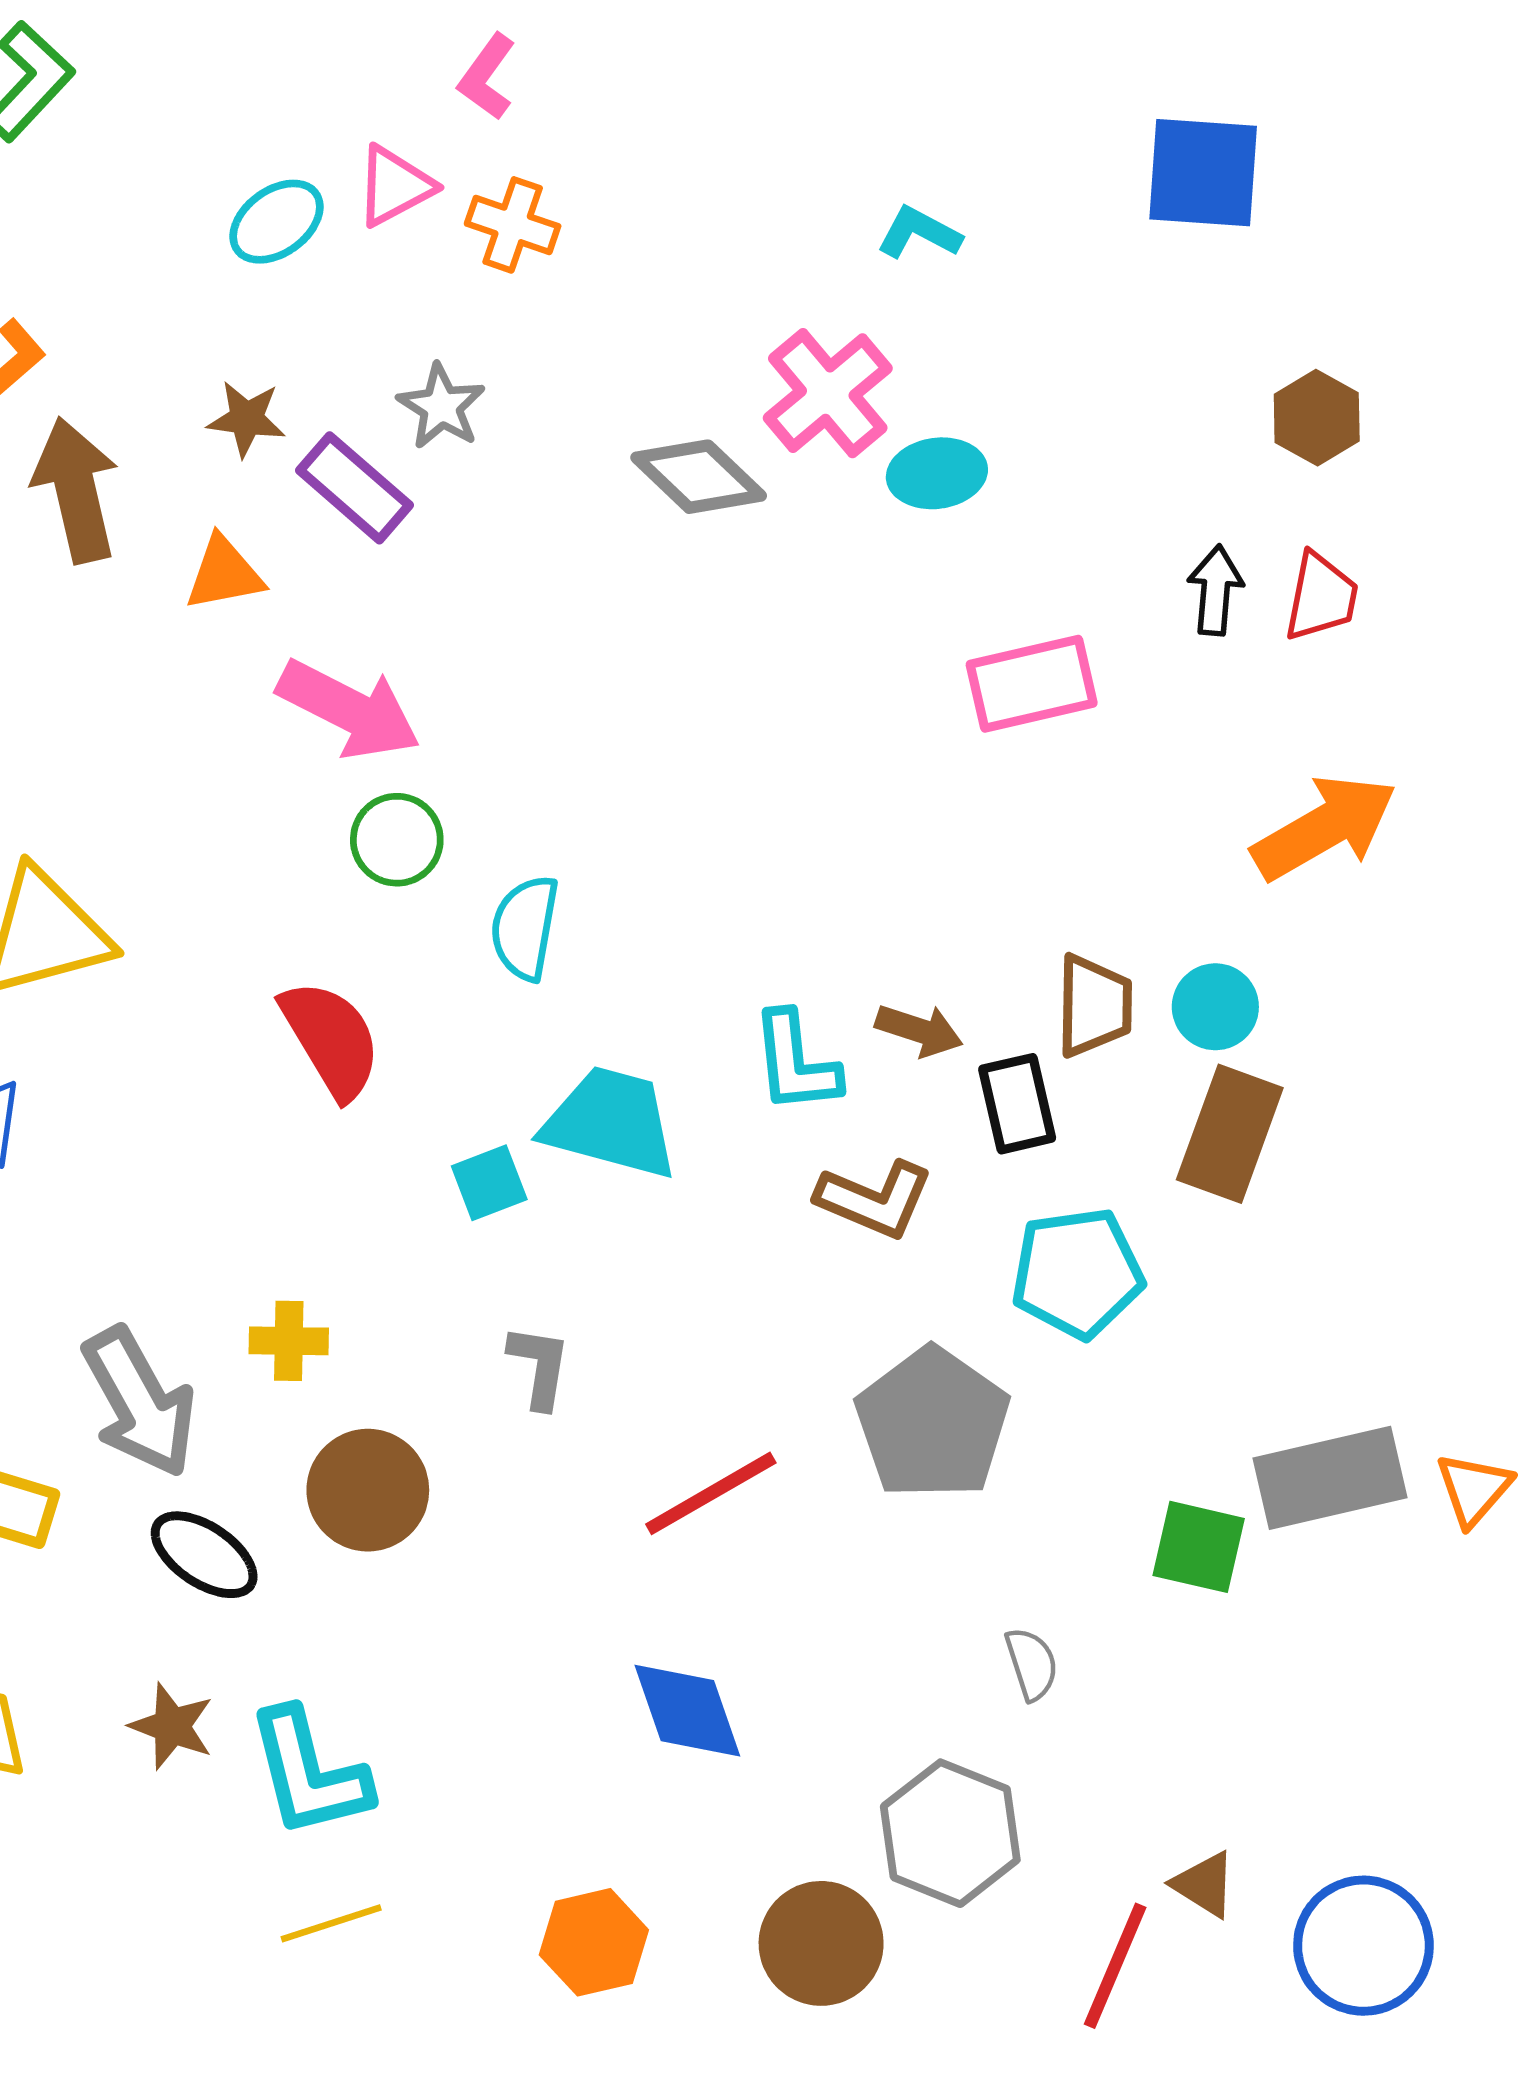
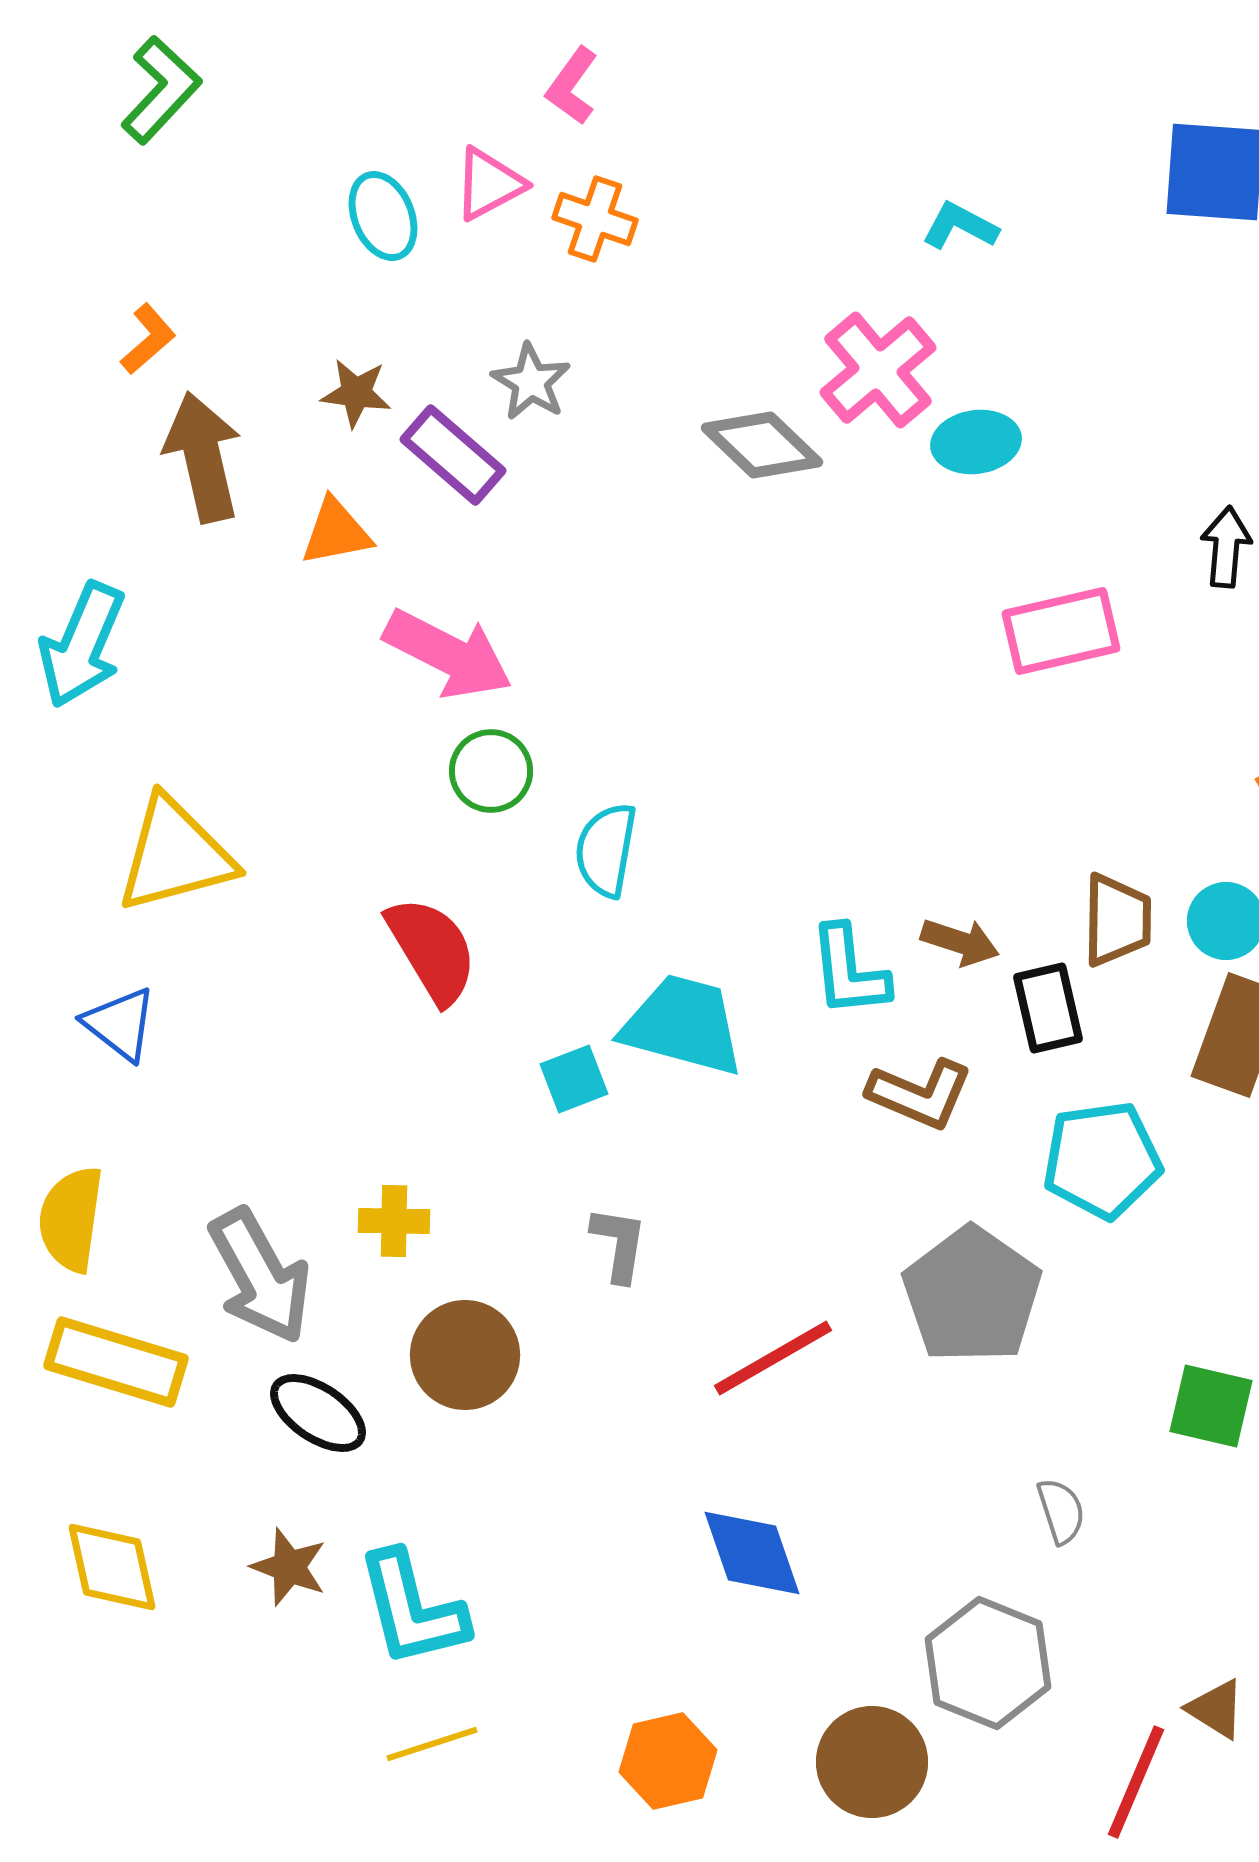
cyan ellipse: (276, 222) -> (383, 216), turned -76

